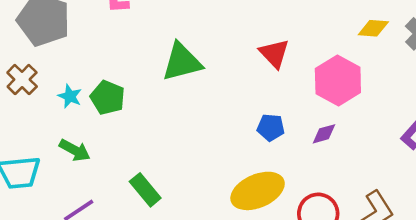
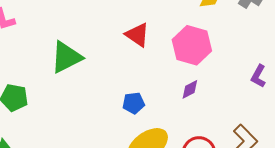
blue pentagon: (271, 127) -> (134, 103), moved

